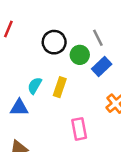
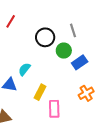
gray line: (98, 38) -> (73, 30), moved
yellow rectangle: (60, 87) -> (40, 92), moved

